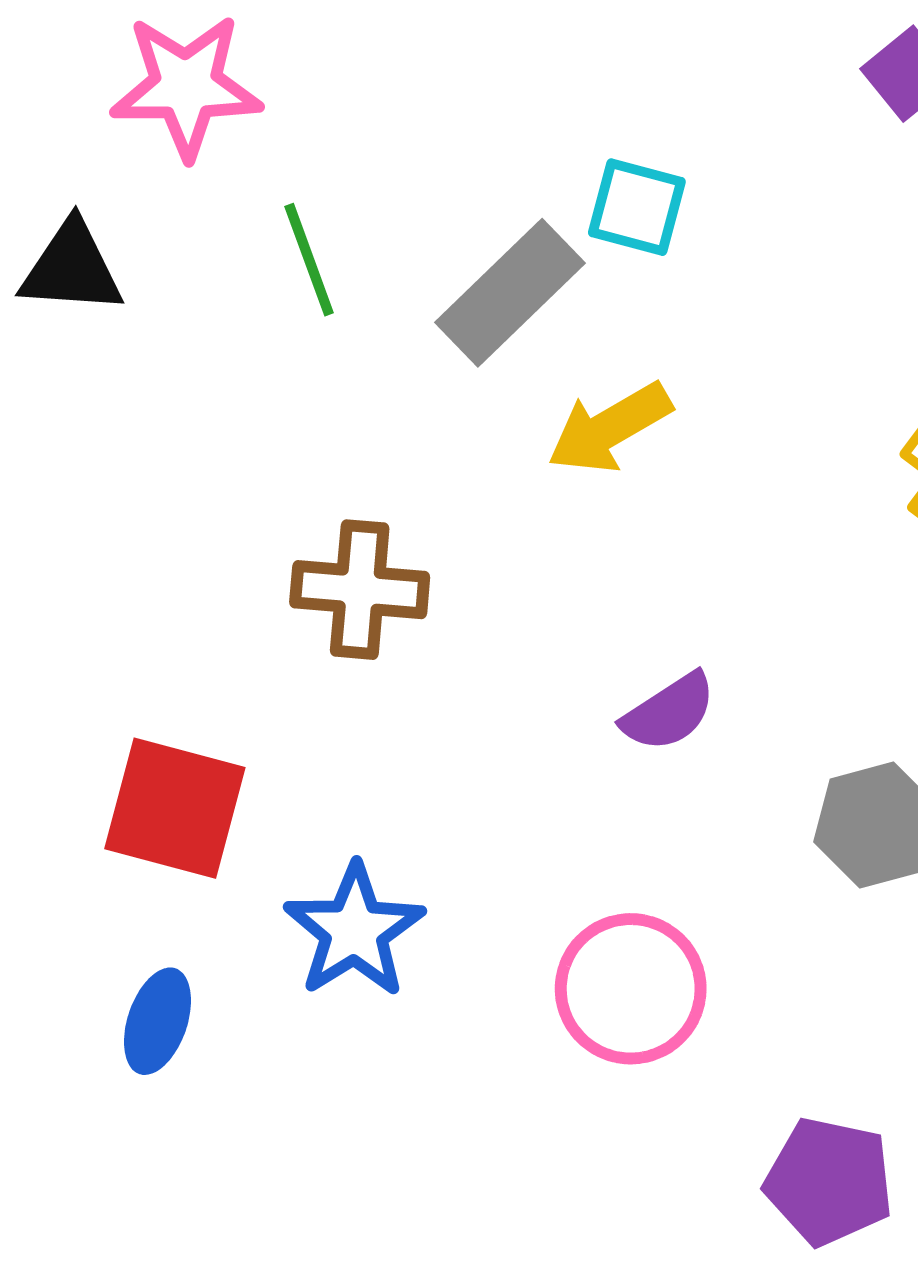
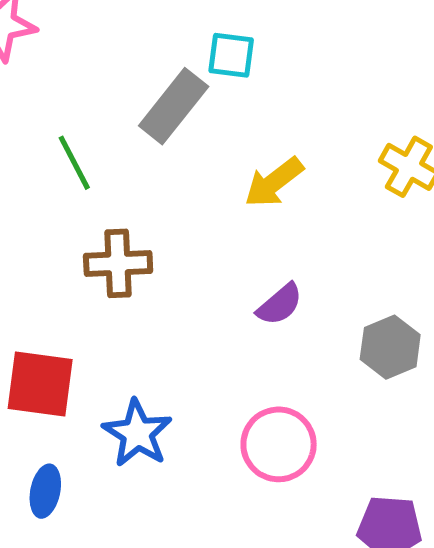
green line: (309, 260) -> (74, 163), moved
yellow arrow: (610, 428) -> (274, 182), moved

